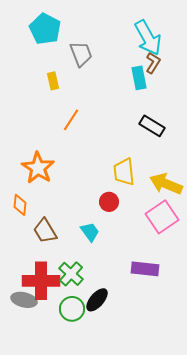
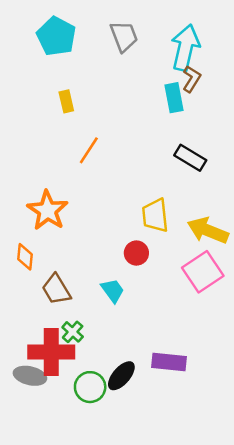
cyan arrow: (148, 38) -> (185, 48), turned -138
gray trapezoid: (81, 54) -> (124, 36), moved
purple rectangle: (145, 269) -> (169, 362), moved
green cross: (71, 274) -> (73, 332), moved, size x0.7

